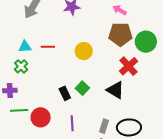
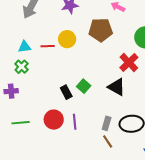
brown pentagon: (120, 34) -> (101, 30), moved
yellow circle: (84, 51) -> (67, 39), moved
green line: (19, 110) -> (20, 123), moved
red circle: (41, 117) -> (54, 120), moved

